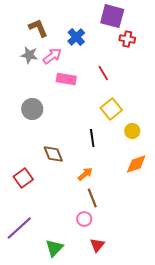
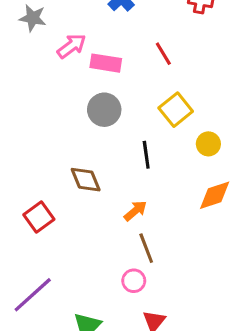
gray star: (29, 55) -> (33, 18), moved
pink arrow: (52, 56) -> (72, 46), moved
gray circle: (32, 109) -> (104, 110), moved

